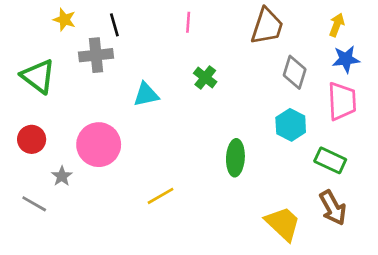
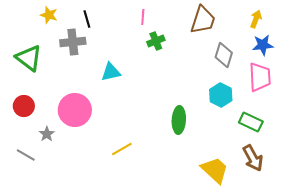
green cross: (205, 78) -> (156, 41), moved, turned 30

